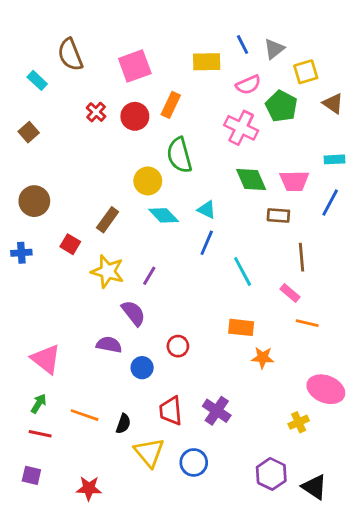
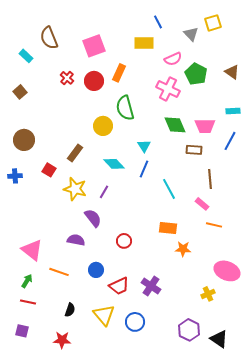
blue line: (243, 45) -> (158, 22), moved
gray triangle: (274, 49) -> (191, 34), turned -35
yellow square: (306, 72) -> (213, 23), moved
cyan triangle: (207, 210) -> (144, 146), turned 32
cyan diamond: (164, 215) -> (114, 164), moved
blue circle: (142, 368) -> (96, 270), moved
red trapezoid: (171, 411) -> (119, 286), turned -110
orange line: (85, 415) -> (59, 272), moved
black semicircle: (123, 424) -> (70, 310), moved

